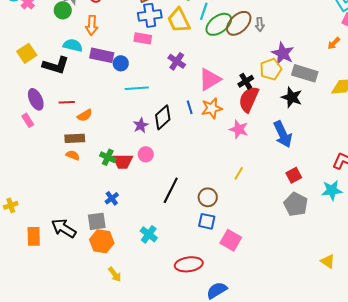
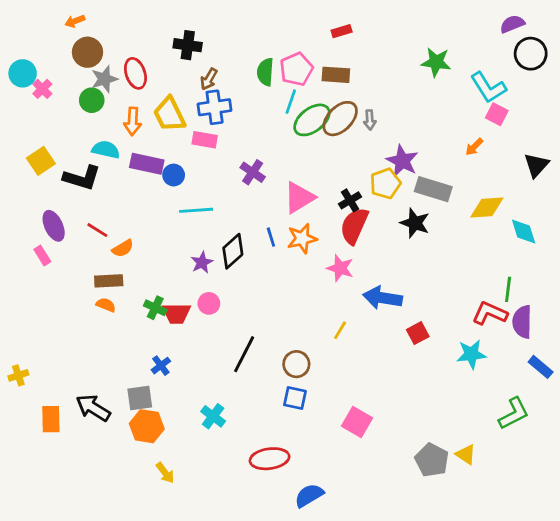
yellow trapezoid: (179, 20) -> (169, 114), moved
red line: (67, 102) -> (97, 230), turned 35
blue arrow: (283, 134) -> (382, 298), moved, turned 124
gray pentagon: (296, 204) -> (432, 460), moved
pink square: (231, 240) -> (357, 422), moved

